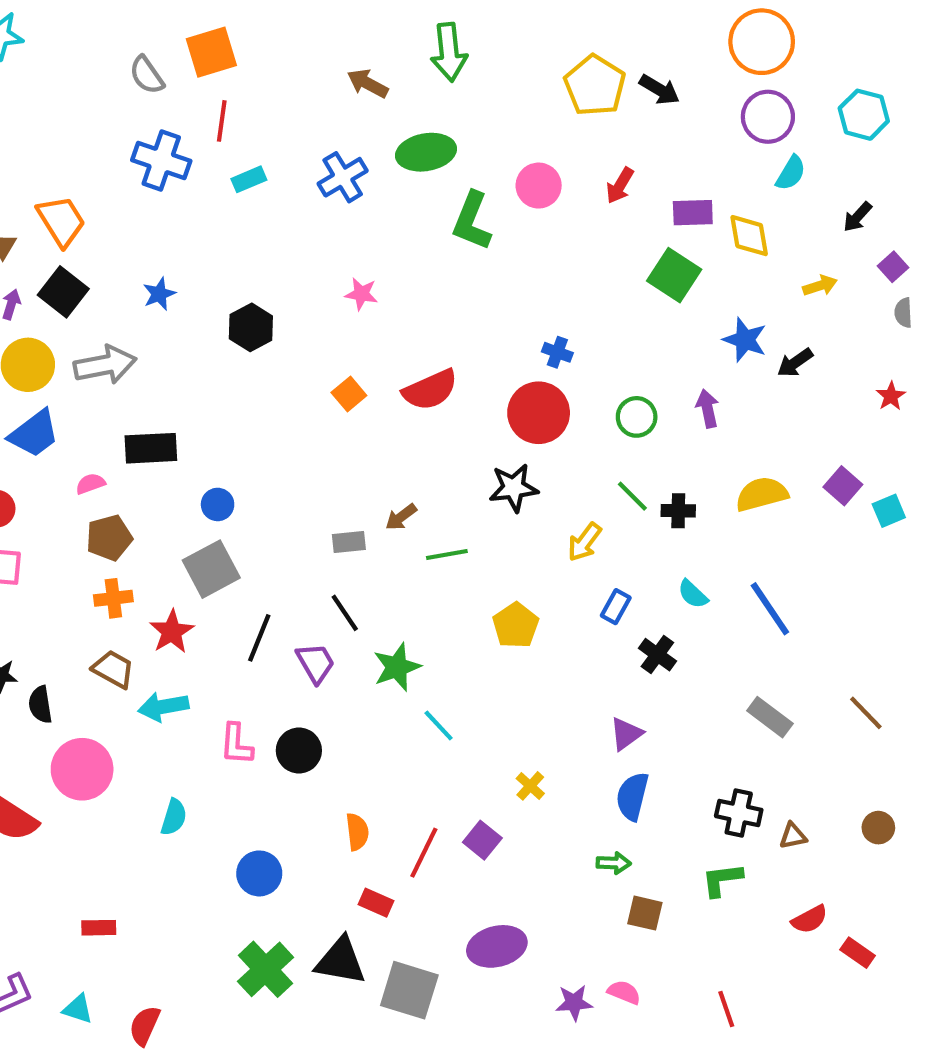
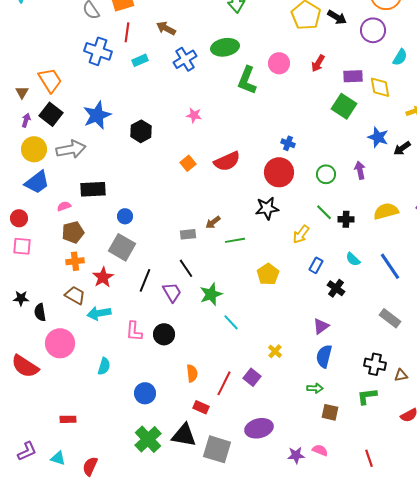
brown arrow: (368, 83) -> (166, 28), moved
purple circle: (768, 117) -> (373, 30), moved
blue star: (159, 294) -> (97, 115), size x1.8
gray square: (211, 569) -> (122, 247), turned -32

